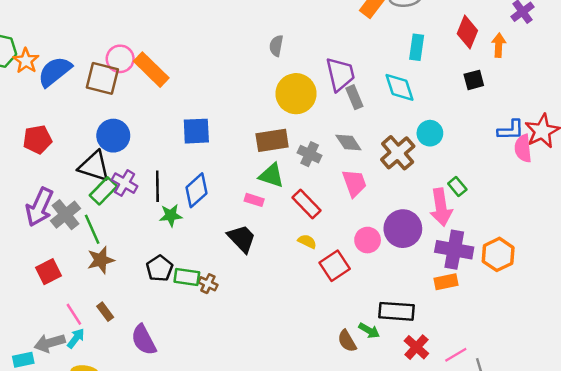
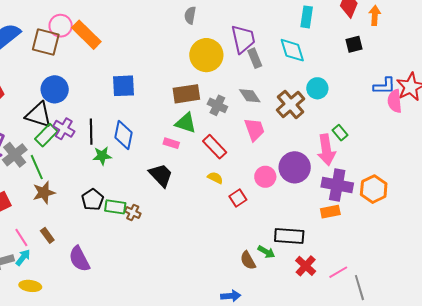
blue diamond: (196, 190) -> (123, 135), turned -36
red square: (335, 266) -> (238, 198), size x0.7

